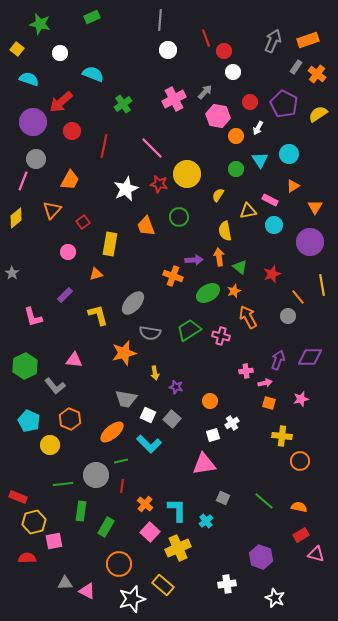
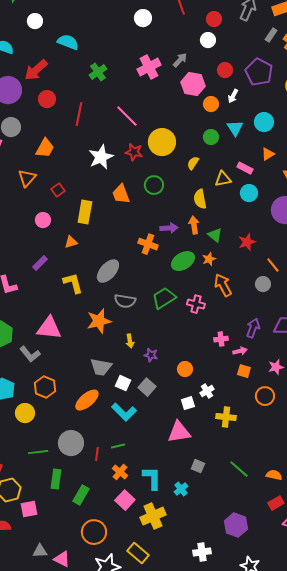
red circle: (224, 51) -> (214, 19), moved
pink triangle: (74, 360) -> (49, 328), size x1.5
yellow cross: (282, 436) -> (226, 417), moved
green line: (121, 461) -> (118, 446), moved
orange circle: (300, 461) -> (265, 396), moved

